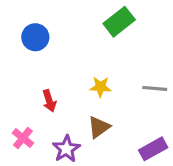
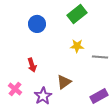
blue circle: (35, 37) -> (37, 24), moved
yellow star: (100, 87) -> (77, 46), moved

